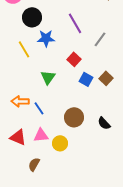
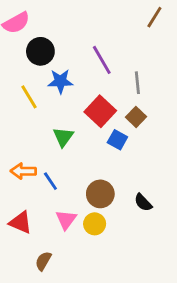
gray line: (100, 39) -> (137, 83), turned -42
red square: (74, 59) -> (100, 111), size x1.5
brown square: (106, 78) -> (136, 117), moved
pink triangle: (41, 135) -> (66, 220), moved, turned -49
yellow circle: (60, 143) -> (95, 224), moved

